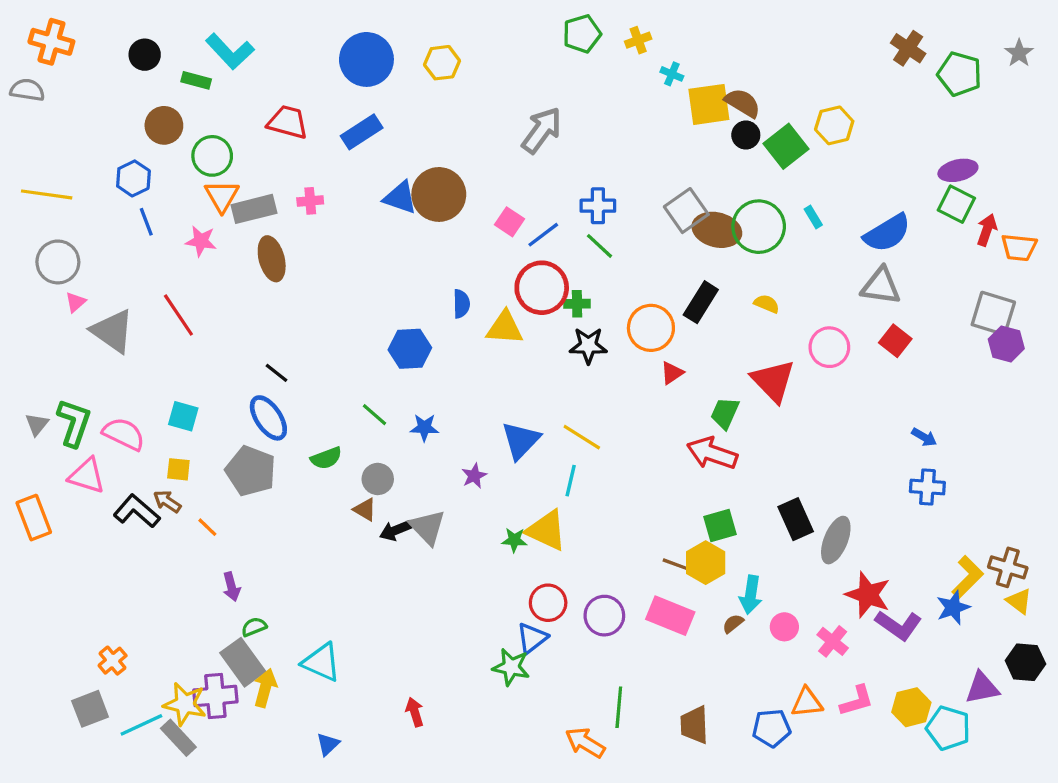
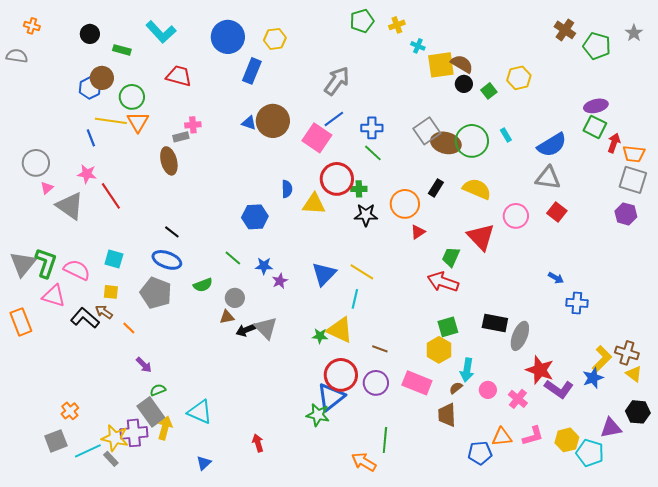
orange cross: (51, 42) -> (32, 26), size x0.6
cyan L-shape: (230, 51) -> (161, 32), moved
blue rectangle: (362, 132) -> (252, 71), moved, turned -35
green square: (786, 146) -> (489, 91), size x0.6
blue hexagon: (133, 178) -> (90, 88), moved
yellow line: (47, 194) -> (111, 121), moved
blue triangle: (400, 198) -> (249, 123), size x0.7
gray rectangle: (254, 209) -> (181, 137), moved, size x0.6
pink square: (510, 222) -> (317, 138), size x1.6
blue line: (543, 235) -> (334, 119), moved
pink star: (201, 241) -> (87, 174), moved
black rectangle: (701, 302) -> (436, 188), size x0.7
yellow semicircle: (767, 304) -> (477, 189), size x1.8
gray square: (993, 313) -> (633, 180), moved
blue ellipse: (268, 418) -> (167, 260), turned -36
gray triangle: (37, 424) -> (23, 264), size x1.8
blue arrow: (924, 437) -> (556, 278), moved
purple star: (474, 476) -> (280, 281), moved
brown triangle: (365, 510) -> (227, 317), turned -42
black rectangle: (796, 519) -> (495, 323), turned -55
brown line: (675, 564) -> (380, 349), moved
purple arrow: (231, 587) -> (144, 365), turned -30
red circle: (548, 603) -> (341, 375), size x1.4
blue triangle: (532, 638) -> (331, 397), size x1.4
brown trapezoid: (694, 725) -> (447, 415), moved
gray rectangle: (178, 738) -> (111, 459), size x0.7

